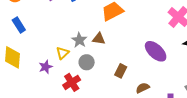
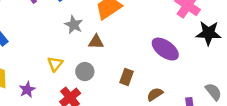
gray star: (79, 40) -> (74, 25), moved
purple star: (46, 67) -> (27, 90), moved

